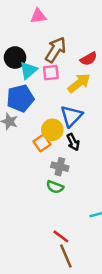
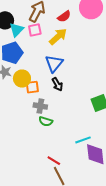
yellow circle: (52, 130) -> (22, 79), moved
orange square: (42, 143) -> (32, 87), turned 32
gray cross: (60, 167) -> (40, 106), moved

